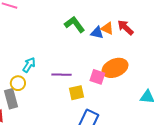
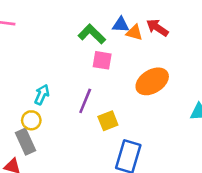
blue triangle: (97, 33) -> (121, 25), moved
purple line: (62, 75) -> (85, 101), turned -60
pink square: (97, 77) -> (102, 60), moved

